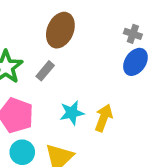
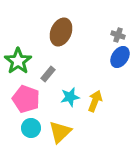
gray rectangle: (45, 71) -> (48, 74), moved

